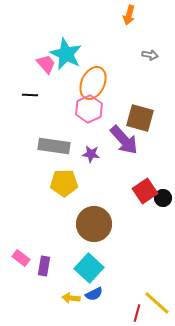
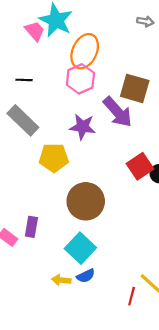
black line: (30, 95) -> (24, 80), moved
gray rectangle: (54, 146) -> (23, 120), moved, turned 36
purple star: (91, 154) -> (83, 127), size x1.4
purple rectangle: (44, 266) -> (31, 227), moved

